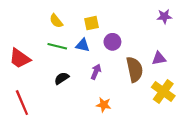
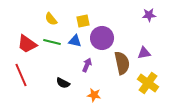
purple circle: (112, 42) -> (102, 38), size x1.5
red trapezoid: (20, 58) -> (27, 44), moved
black semicircle: (62, 78) -> (63, 83), moved, turned -120
red line: (22, 103) -> (21, 75), moved

